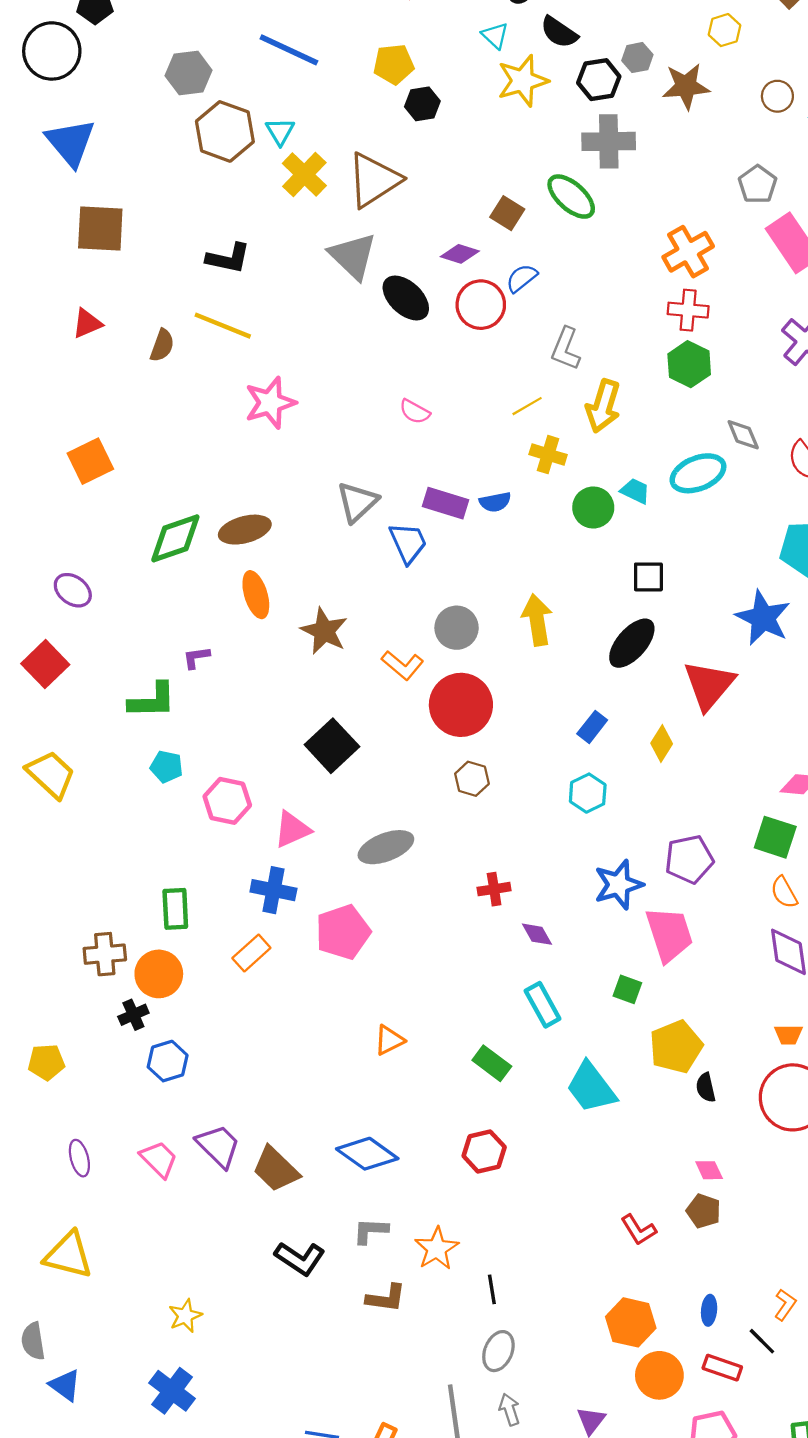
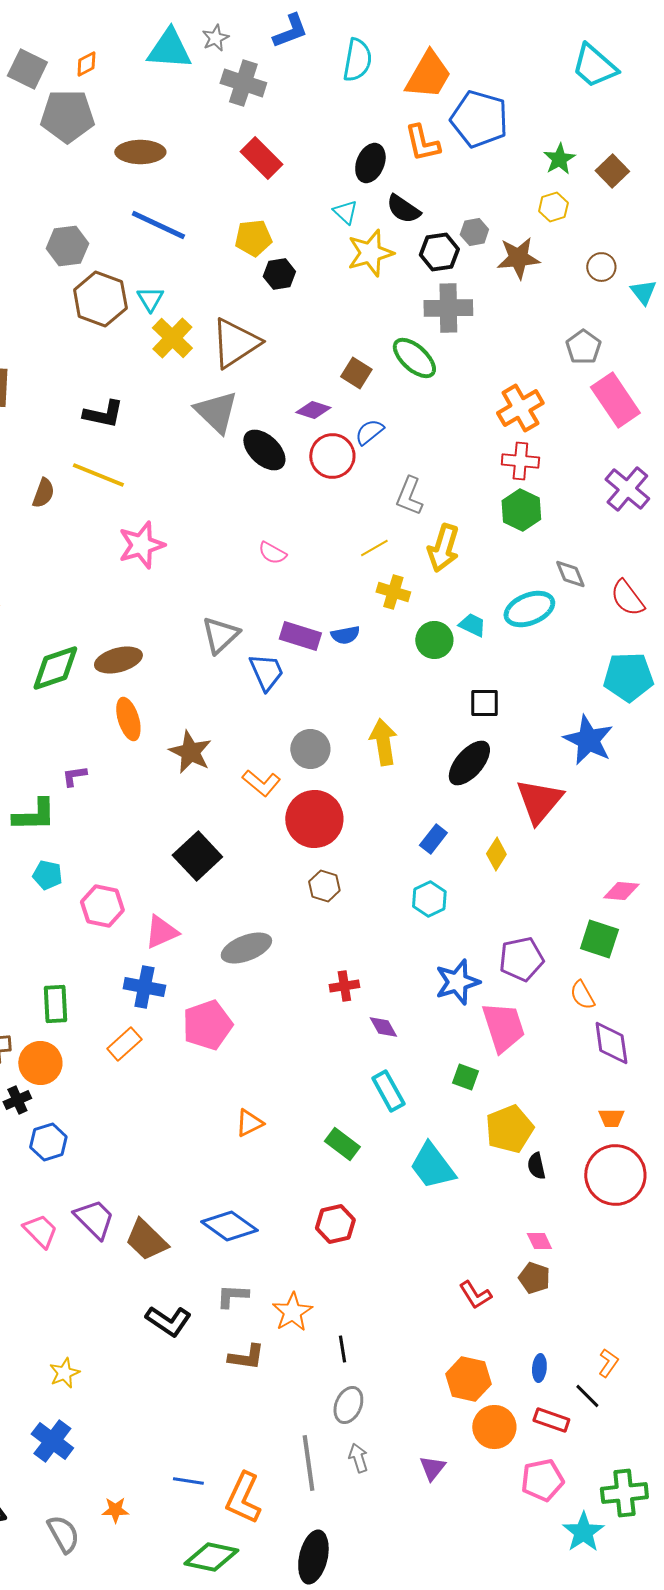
orange semicircle: (784, 892) -> (582, 995), moved

